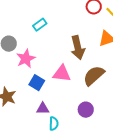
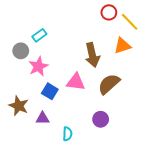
cyan rectangle: (40, 25) -> (39, 35), moved
purple triangle: (43, 109) -> (43, 118), moved

